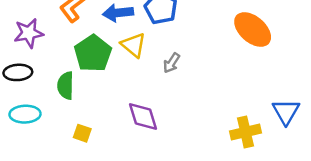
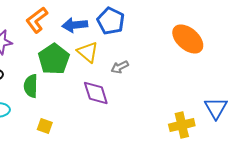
gray arrow: (172, 63) -> (120, 67), turned 30
purple diamond: (143, 117) -> (96, 93), moved

